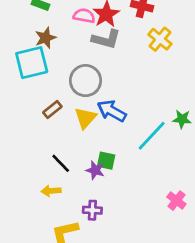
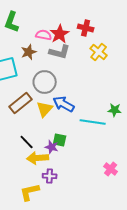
brown star: (46, 38) -> (29, 52), moved
brown rectangle: (52, 110) -> (21, 103), size x1.6
cyan line: (152, 136) -> (93, 122), turned 55
yellow arrow: (51, 191) -> (38, 158), moved, size x1.5

